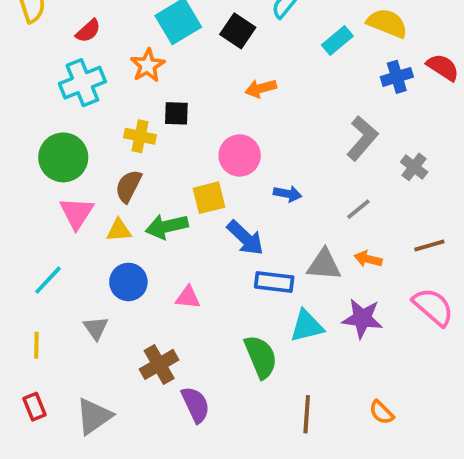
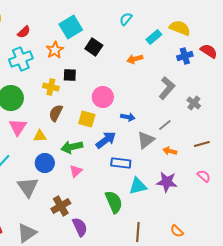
black square: (238, 31) -> (94, 47), moved
orange arrow: (261, 88) -> (135, 59), moved
brown semicircle: (128, 186) -> (56, 113), moved
yellow square: (209, 198) -> (87, 119), turned 30
green arrow: (167, 226) -> (72, 147), moved
blue arrow: (245, 238) -> (106, 140), turned -80
gray triangle: (324, 265) -> (146, 140), moved, turned -42
pink triangle: (188, 297) -> (76, 171), turned -48
pink semicircle: (433, 307) -> (204, 176), size x0.6
gray triangle: (96, 328) -> (28, 187), size x1.6

